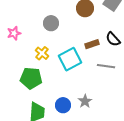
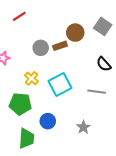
brown rectangle: (92, 44) -> (60, 46), moved
gray star: (85, 101) -> (83, 127), moved
blue circle: (63, 105) -> (48, 121), moved

